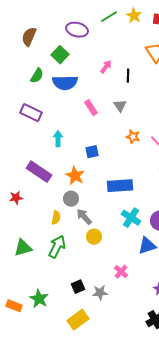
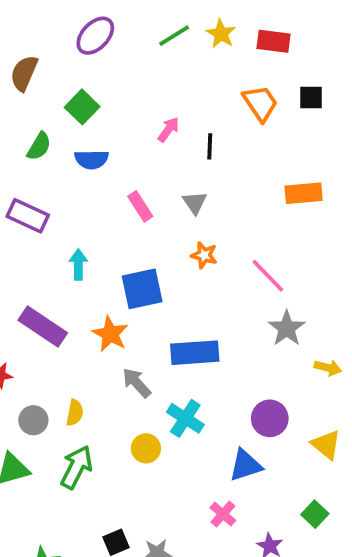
purple ellipse: (77, 30) -> (95, 36), moved, turned -60
blue semicircle: (65, 83) -> (92, 159), size x0.7
orange star: (133, 137) -> (204, 255), moved
blue square: (92, 152) -> (142, 289), size x1.6
gray circle: (71, 199) -> (33, 420), moved
gray arrow: (84, 217) -> (137, 383), moved
cyan cross: (131, 218) -> (185, 418), moved
pink cross: (121, 272) -> (223, 514), moved

